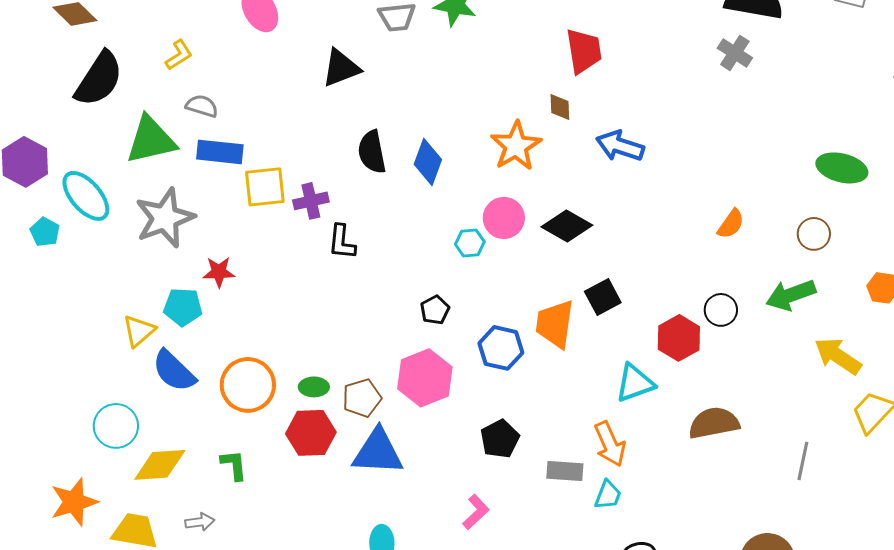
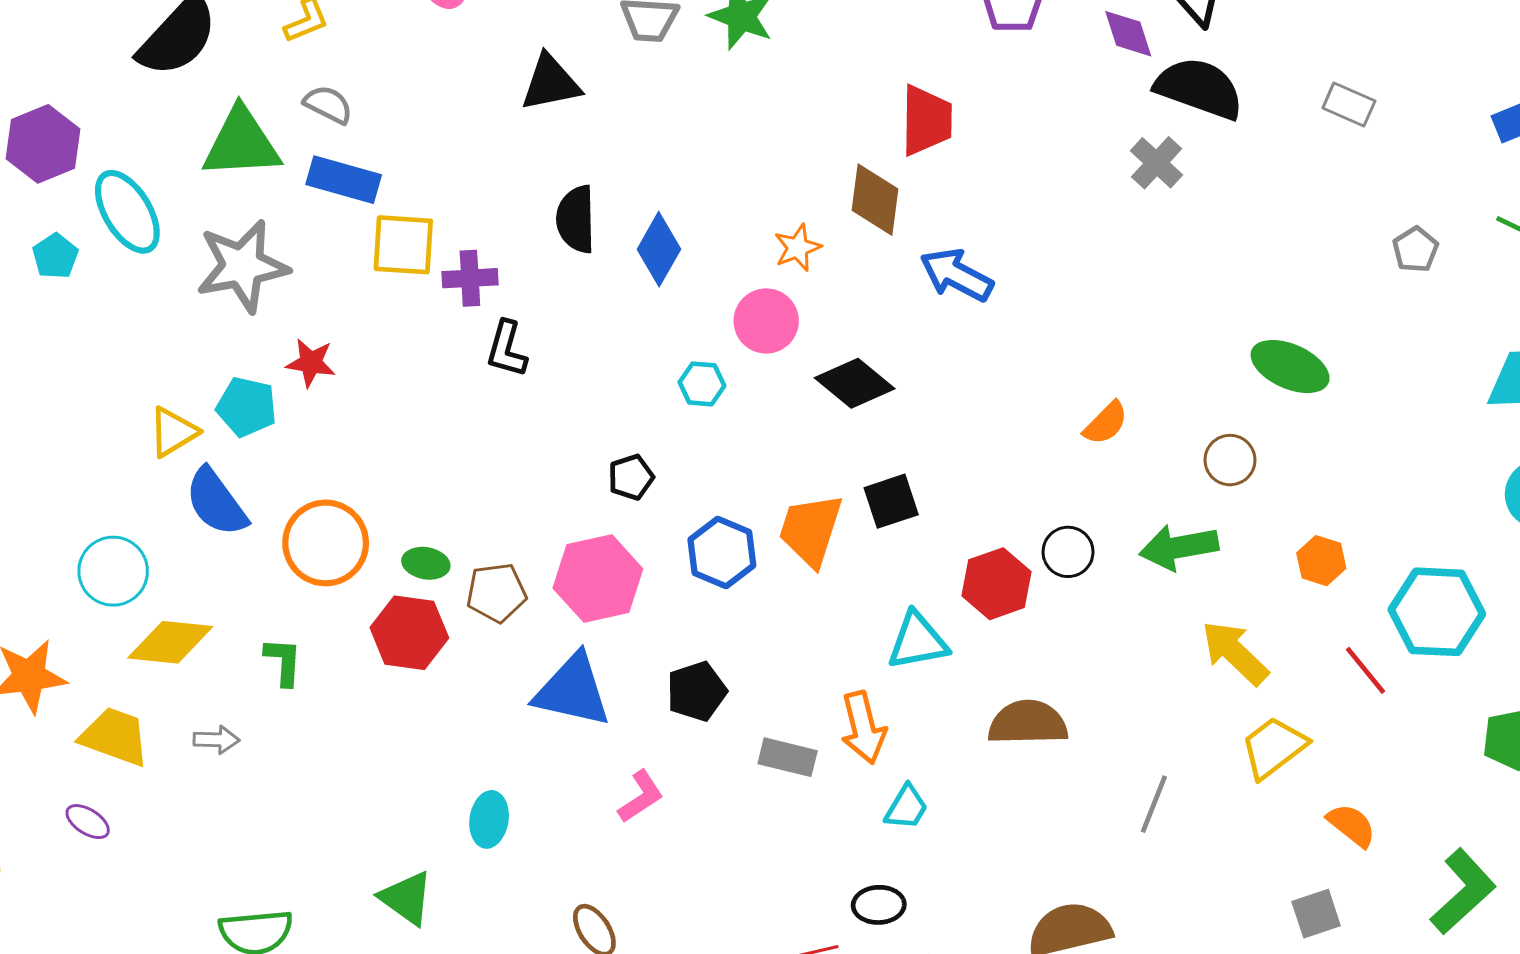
brown diamond: (560, 107) -> (875, 200), size x1.6
orange star: (516, 146) -> (798, 248), size x0.6
pink circle: (504, 218) -> (766, 321), moved
blue triangle: (378, 452) -> (572, 691), moved
cyan trapezoid: (608, 495) -> (906, 807), moved

